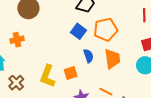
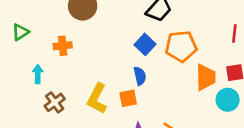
blue semicircle: (88, 56) -> (140, 76), moved
orange trapezoid: (112, 59) -> (206, 77), moved

